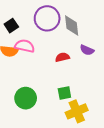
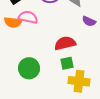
red semicircle: (62, 57) -> (65, 43), moved, size x1.5
yellow cross: (77, 111) -> (79, 81), turned 30

